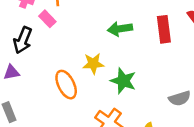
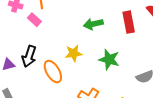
black arrow: (23, 40) -> (29, 56), moved
green star: (123, 81) -> (109, 59), moved

